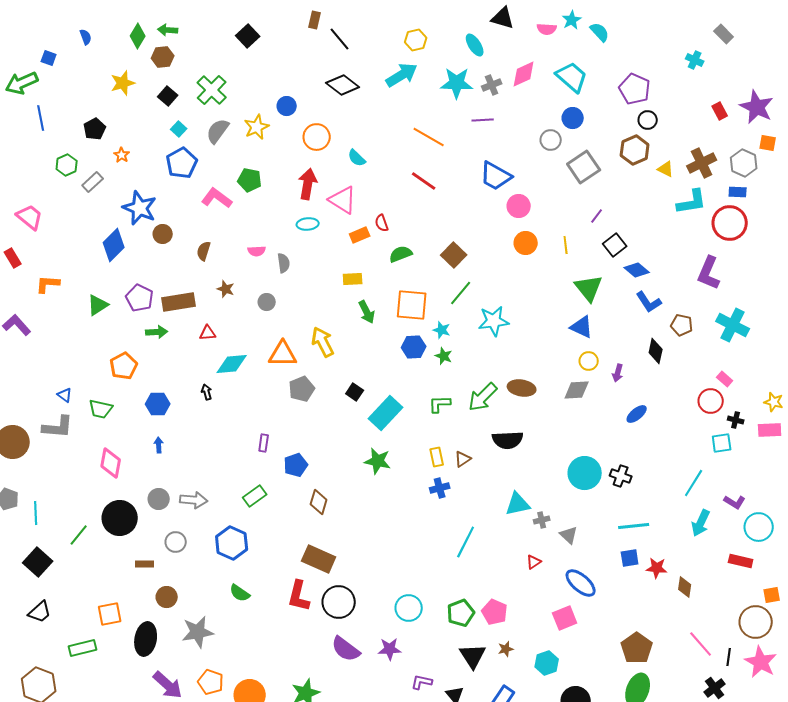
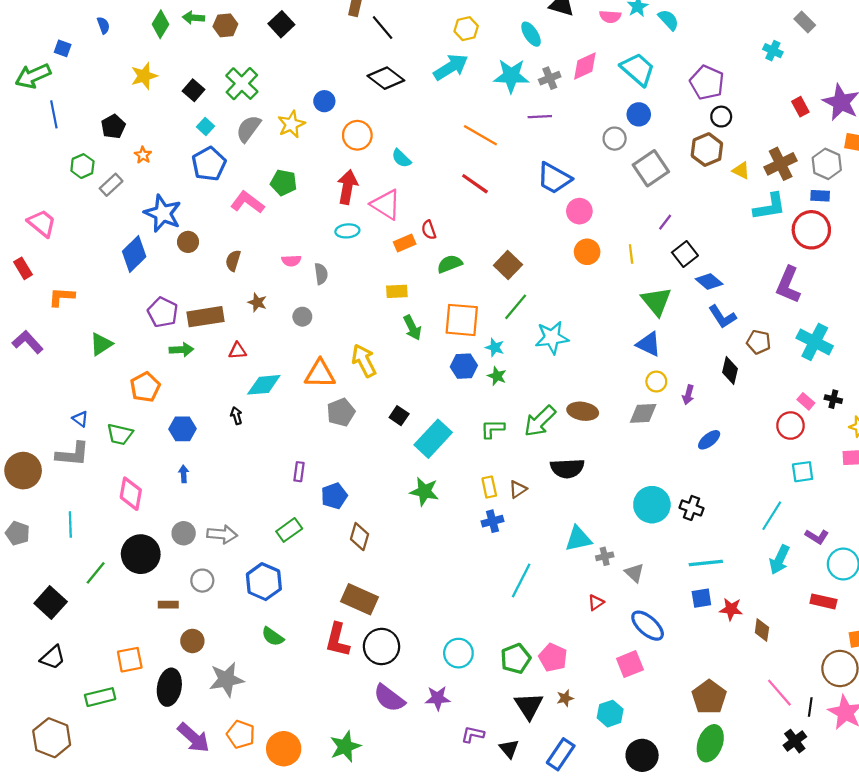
brown hexagon: (163, 57) -> (225, 25), moved
green triangle: (98, 305) -> (101, 344), moved
black cross: (736, 420) -> (833, 399), moved
cyan line: (36, 513) -> (70, 524), moved

